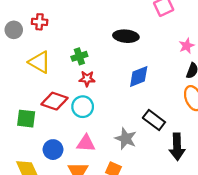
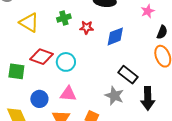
pink star: (187, 46) -> (148, 11), moved
red star: (87, 79) -> (87, 27), moved
gray star: (126, 139) -> (114, 96), moved

